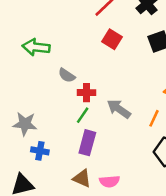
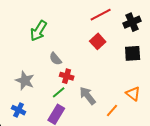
green arrow: (36, 47) -> (38, 31), turned -80
gray star: (25, 124) -> (25, 81), moved

